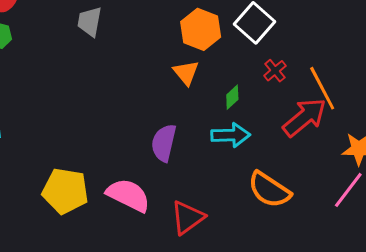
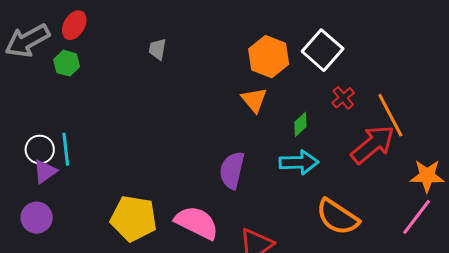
gray trapezoid: (90, 22) -> (158, 49), size x0.7

